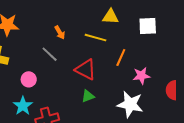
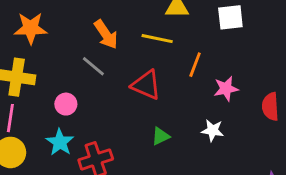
orange arrow: (60, 32) -> (106, 34), size x1.5
green triangle: (88, 96) -> (161, 136), moved
white star: (130, 104) -> (213, 130), size x0.6

